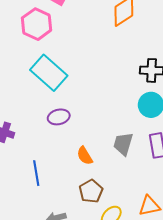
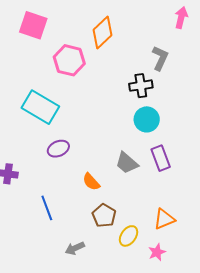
pink hexagon: (37, 24) -> (69, 60), moved
gray trapezoid: (123, 144) -> (127, 163), turned -55

